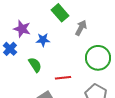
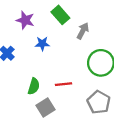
purple star: (22, 29) -> (25, 20), moved
green semicircle: (35, 65) -> (34, 86), moved, turned 49

